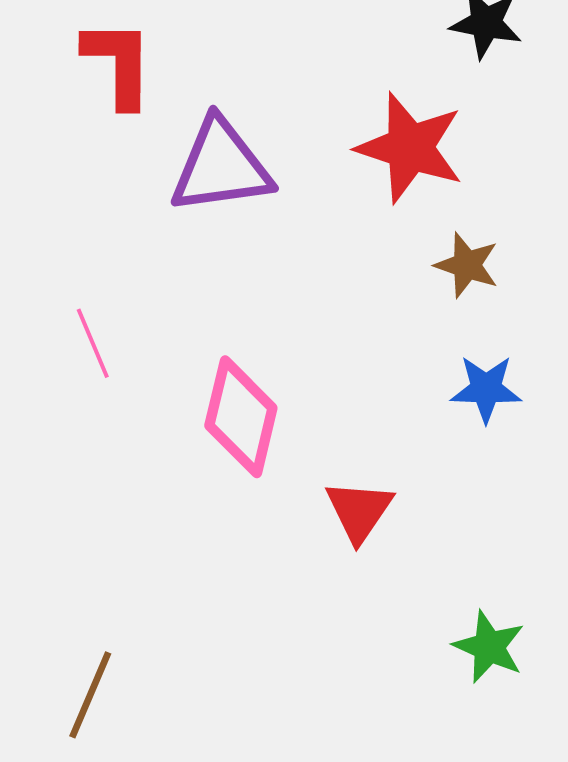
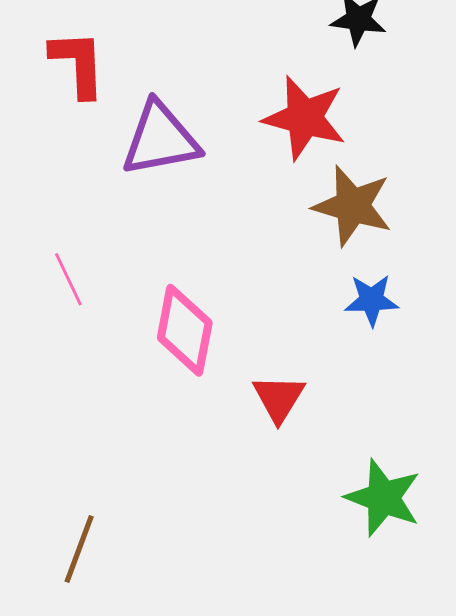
brown star: (467, 265) -> (352, 206), size x1.6
green star: (489, 647) -> (383, 498), size x1.4

